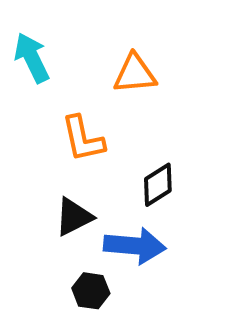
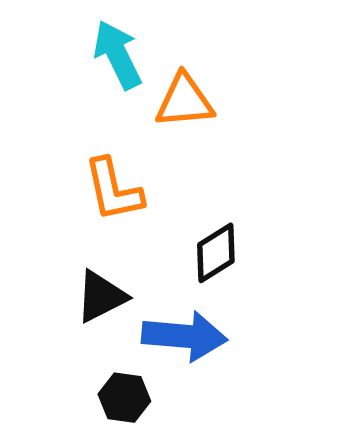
cyan arrow: (32, 58) -> (118, 55), moved

